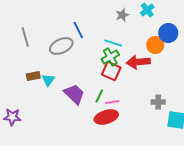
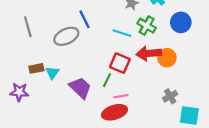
orange circle: (155, 45) -> (167, 58), moved
green cross: (110, 57) -> (147, 26), moved, turned -30
green line: (99, 96) -> (107, 80), moved
gray cross: (158, 102) -> (170, 96), turned -32
purple star: (12, 117) -> (19, 92), moved

